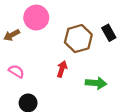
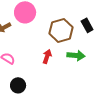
green arrow: (96, 83) -> (76, 55), moved

